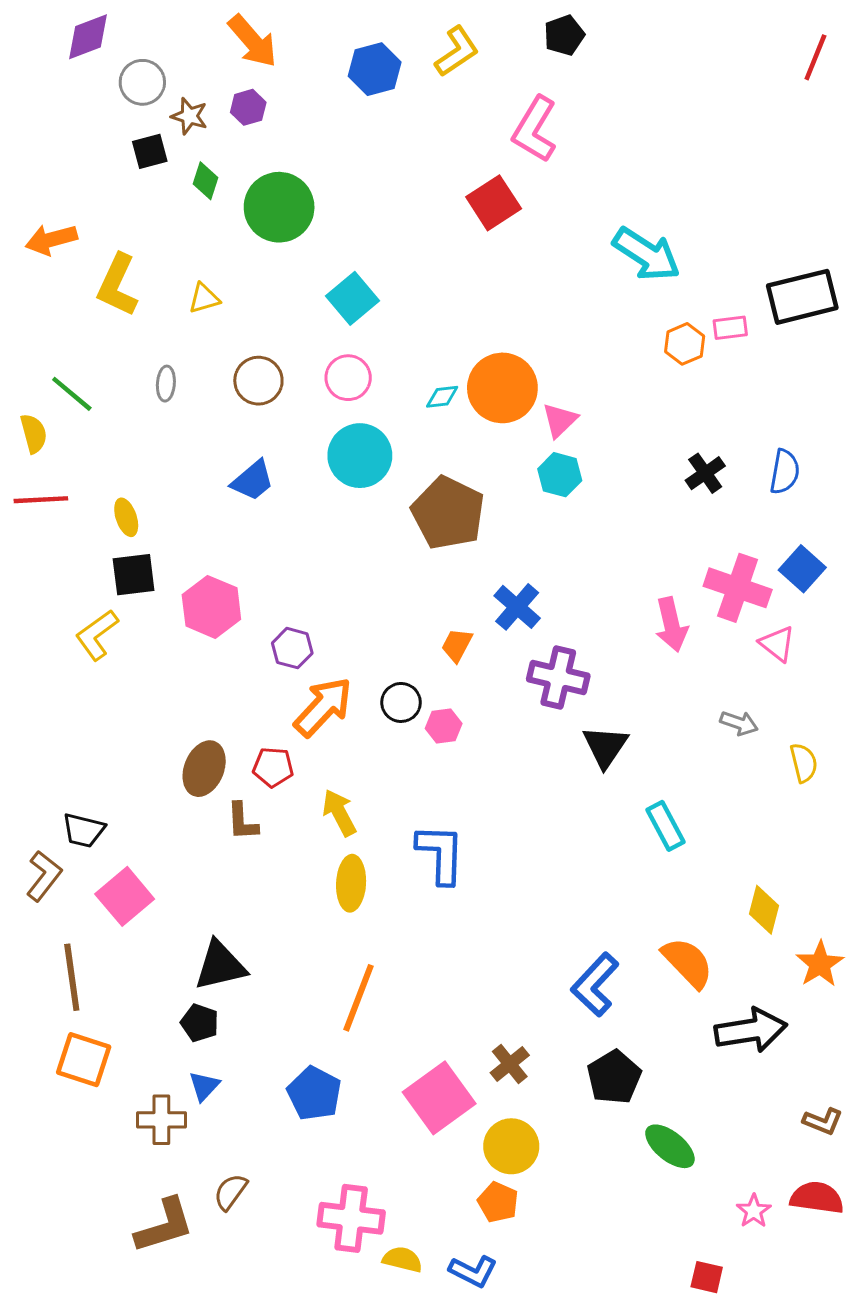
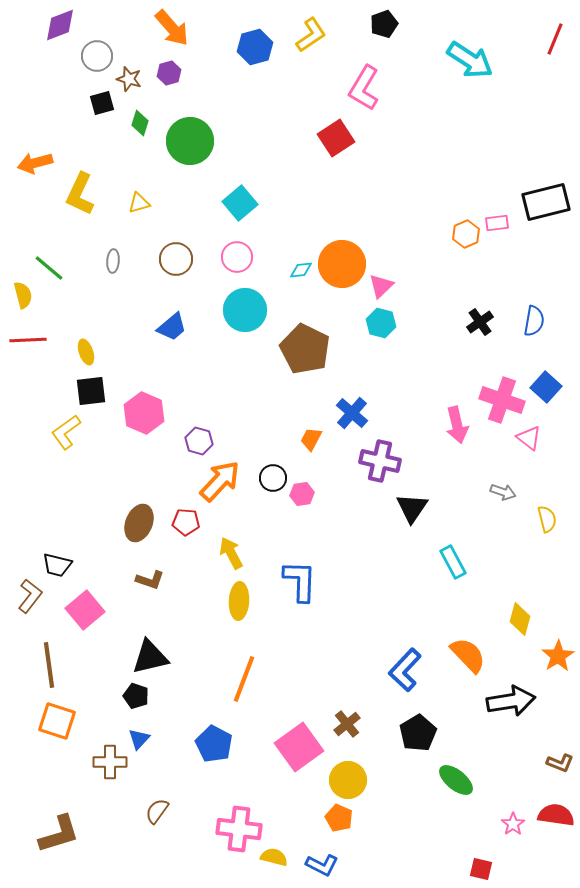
cyan arrow: (646, 254) -> (470, 60), moved
brown L-shape: (242, 822) -> (150, 580), moved, turned -68
brown L-shape: (164, 1226) -> (59, 834), moved

